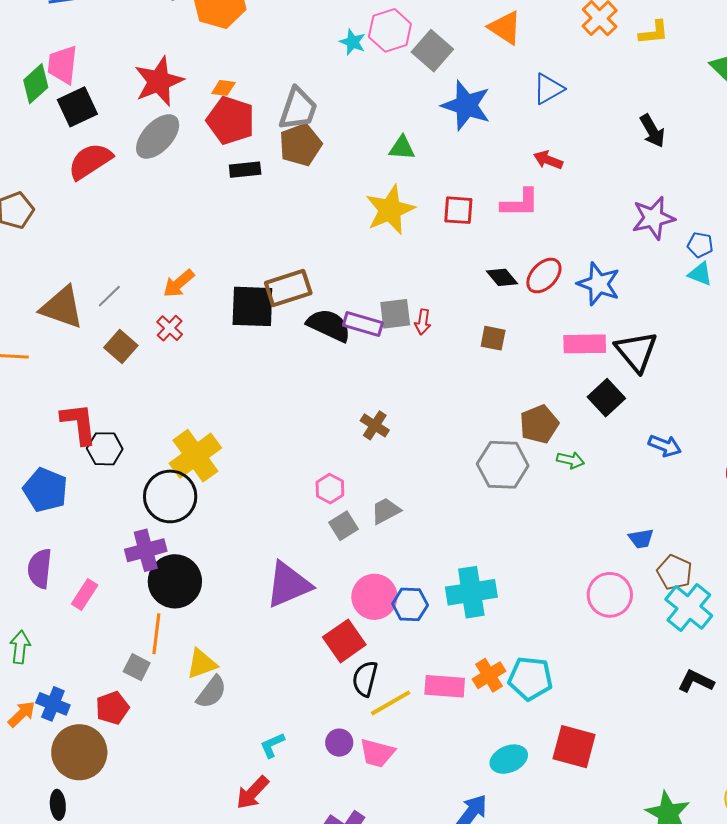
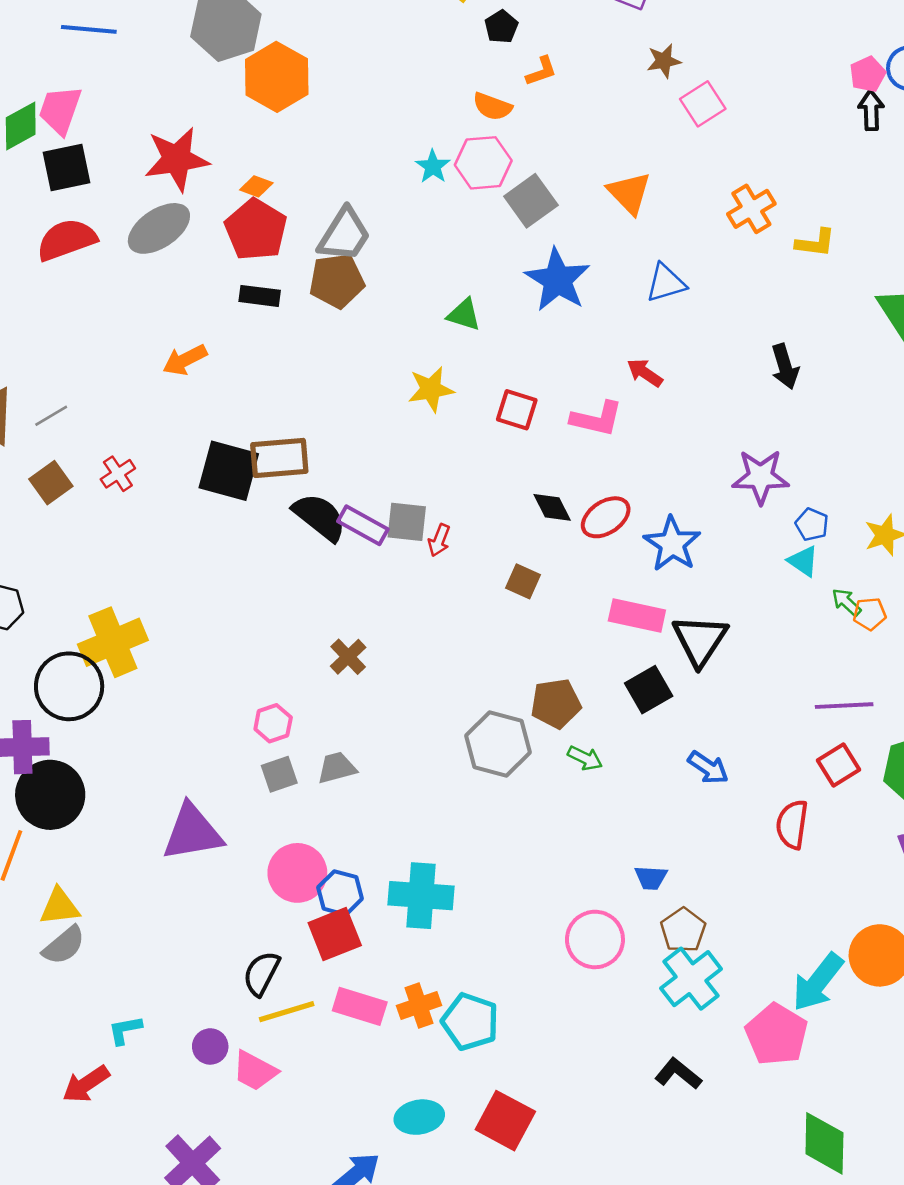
yellow star: (390, 210) -> (431, 389), size x0.7
orange arrow: (179, 283) -> (185, 360), moved
red square: (344, 641) -> (335, 934), moved

